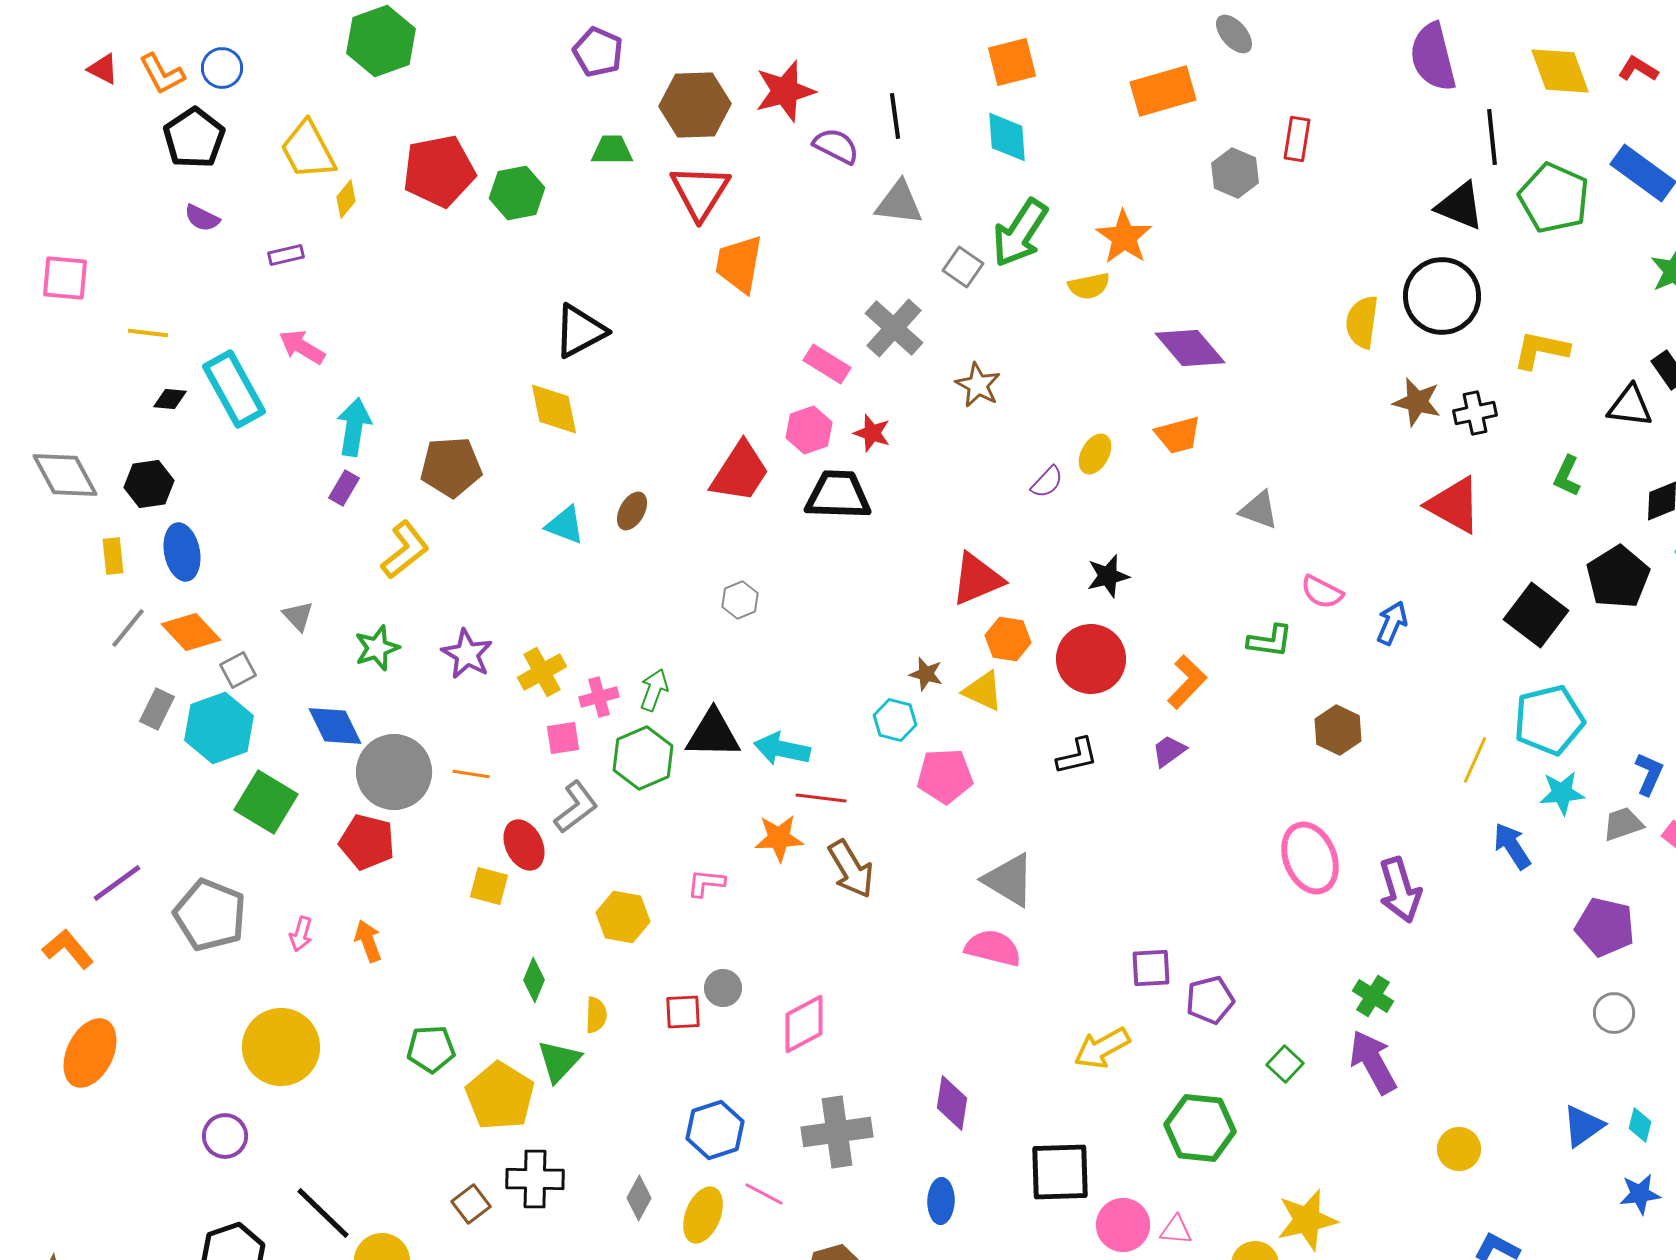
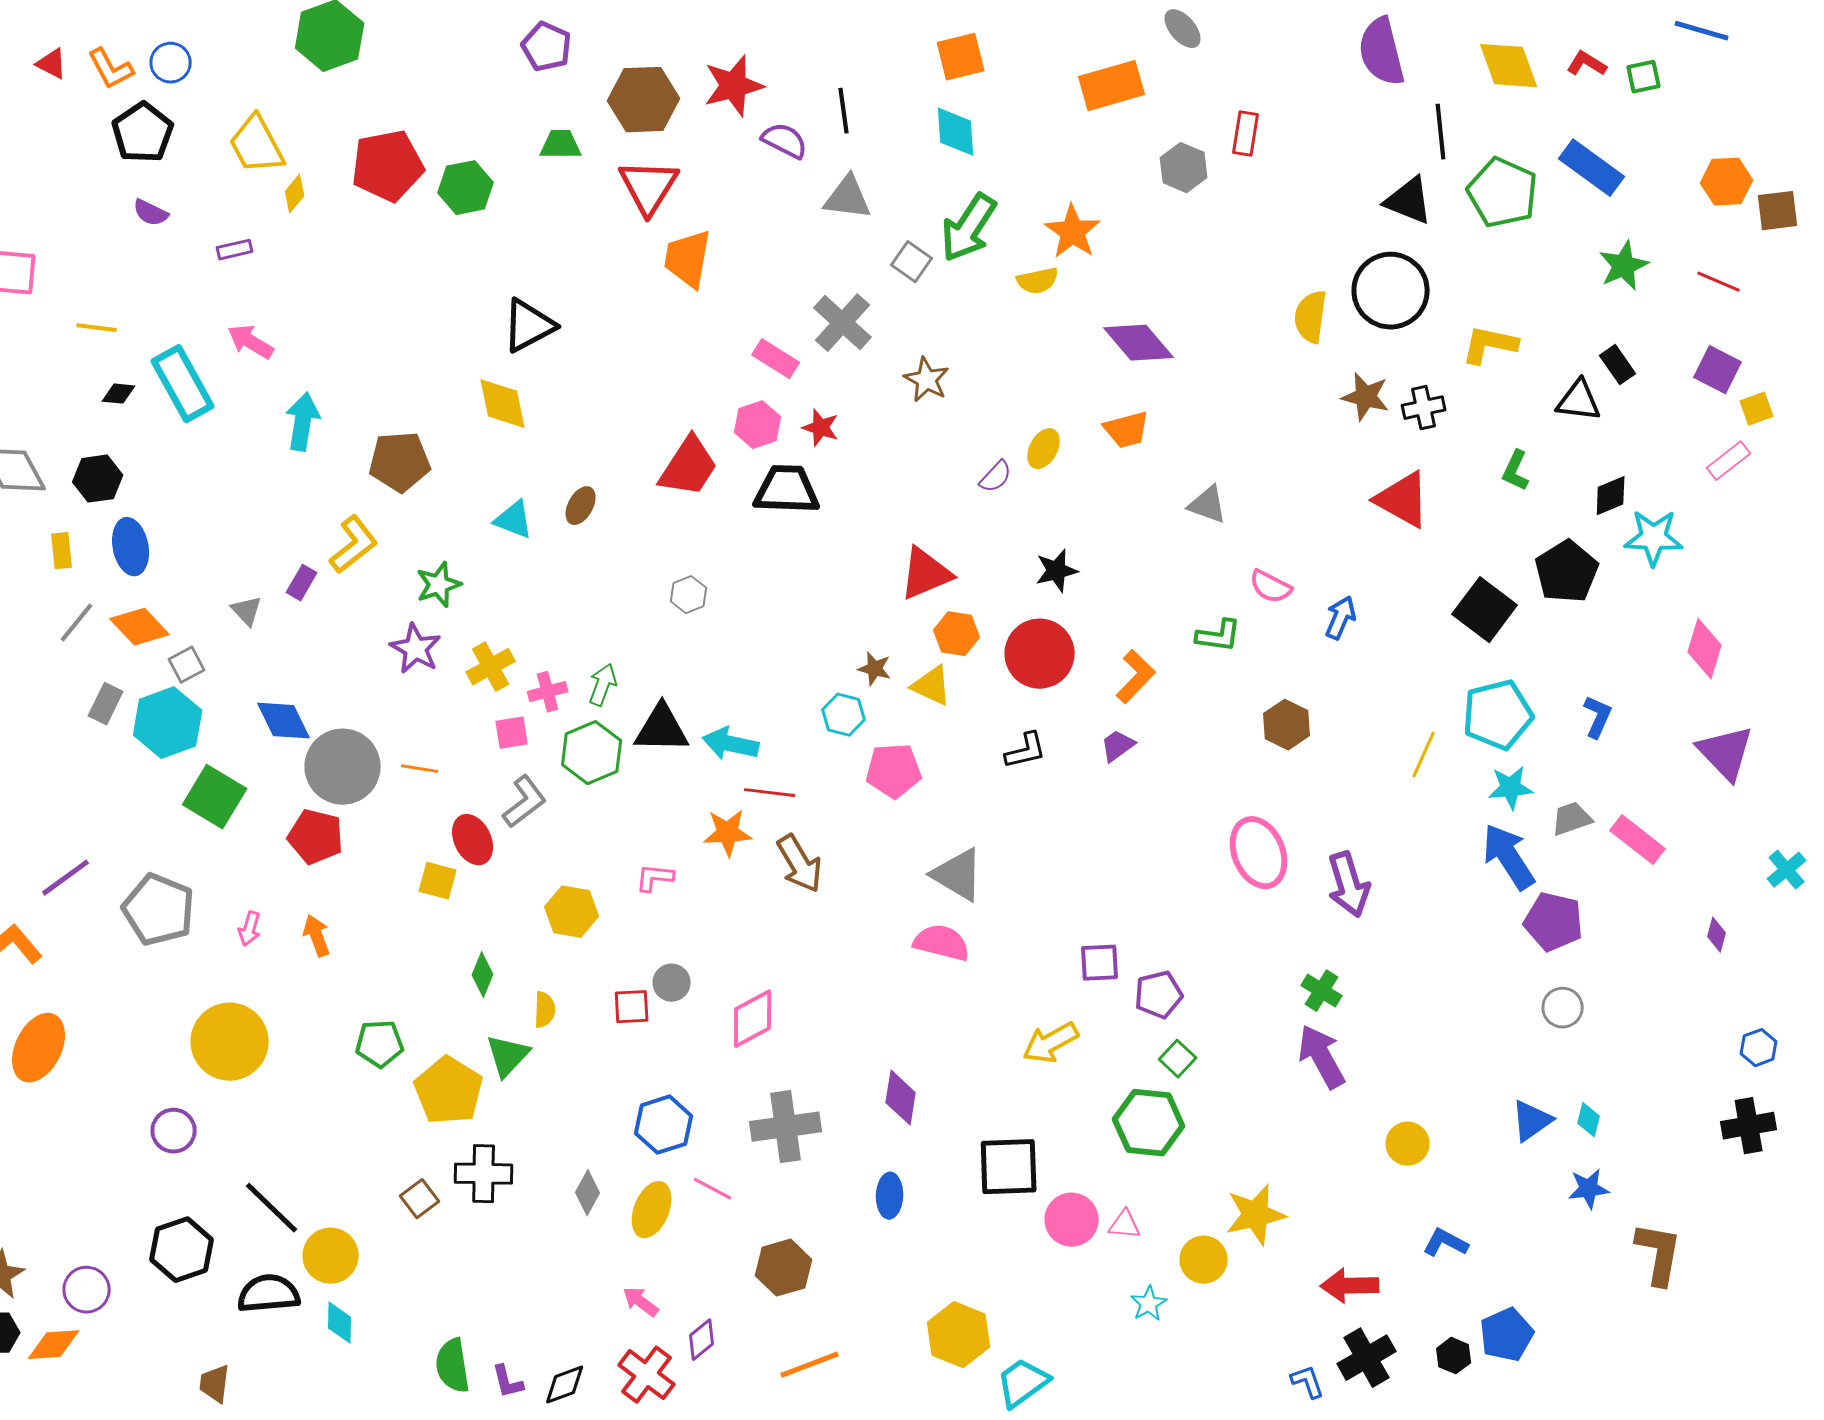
purple rectangle: (344, 488) -> (302, 583), moved
green star: (377, 648) -> (439, 585), moved
blue L-shape: (1649, 774) -> (1598, 717), moved
blue arrow: (1512, 846) -> (1509, 857), moved, size x1.4
green square: (1285, 1064) -> (1178, 1059), moved

